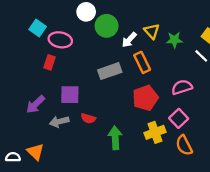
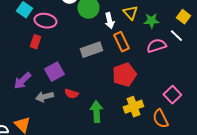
white arrow: (129, 40) -> (109, 21), turned -56
pink semicircle: (182, 87) -> (156, 46), moved
purple square: (70, 95) -> (54, 72), turned -30
pink square: (179, 118) -> (172, 95), moved

